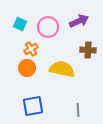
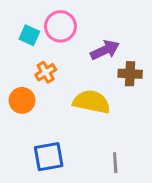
purple arrow: (79, 21) -> (105, 50), moved
pink circle: (48, 27) -> (60, 26), moved
orange circle: (27, 68) -> (22, 100), moved

